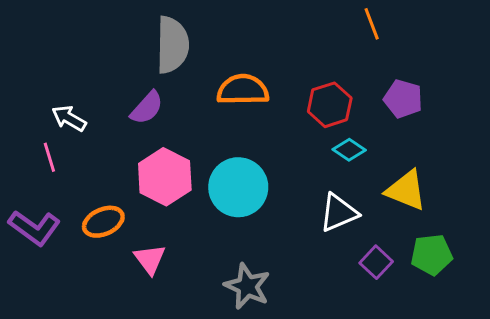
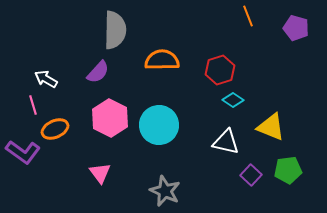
purple pentagon: (403, 99) -> (296, 28), moved
white triangle: (339, 213) -> (226, 142), turned 36
orange ellipse: (103, 222) -> (55, 129), moved

